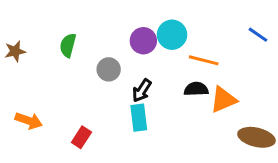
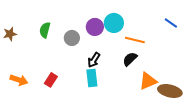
gray circle: (109, 69) -> (72, 38), moved
black semicircle: (196, 89) -> (130, 59), turned -42
orange triangle: (223, 100) -> (148, 81), moved
red rectangle: (81, 137) -> (51, 80), moved

